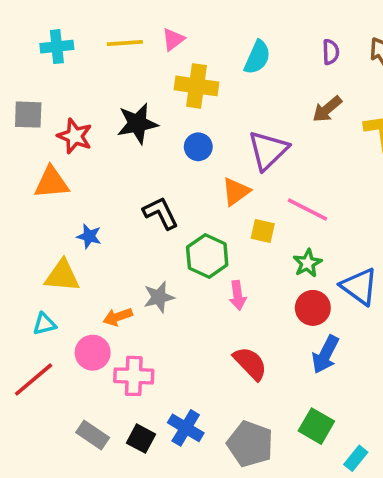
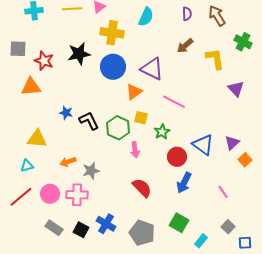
blue circle: (198, 147) -> (113, 67), size x1.6
purple triangle: (268, 150) -> (152, 69), turned -50
black L-shape: (161, 213) -> (89, 121), moved
yellow square: (263, 231) -> (141, 118), moved
blue star: (89, 236) -> (66, 113), moved
green star: (307, 263) -> (162, 132), moved
gray star: (159, 297) -> (91, 171), moved
pink circle: (93, 353) -> (50, 194), moved

